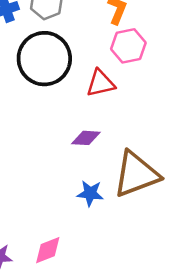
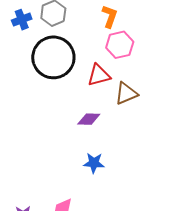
brown triangle: (136, 174) -> (126, 93), moved, size x0.6

